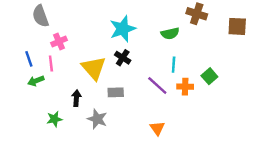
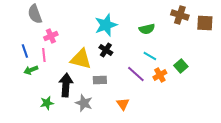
brown cross: (197, 14) -> (180, 15), moved
cyan line: (174, 65) -> (150, 56), turned -64
yellow triangle: (94, 68) -> (81, 59), turned -35
orange cross: (185, 87) -> (160, 75), turned -32
black arrow: (76, 98) -> (66, 85), size x1.6
orange triangle: (157, 128) -> (123, 104), moved

